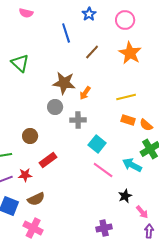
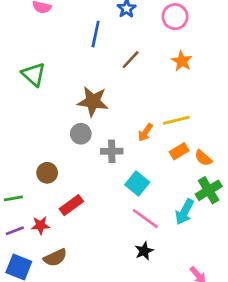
blue line: (66, 33) -> (96, 34), turned 30
orange star: (130, 53) -> (182, 61), size x0.7
orange arrow: (85, 93) -> (145, 132), moved
orange rectangle: (128, 120) -> (179, 151), turned -48
cyan arrow: (132, 165) -> (184, 212), turned -90
black star: (125, 196) -> (144, 251), moved

